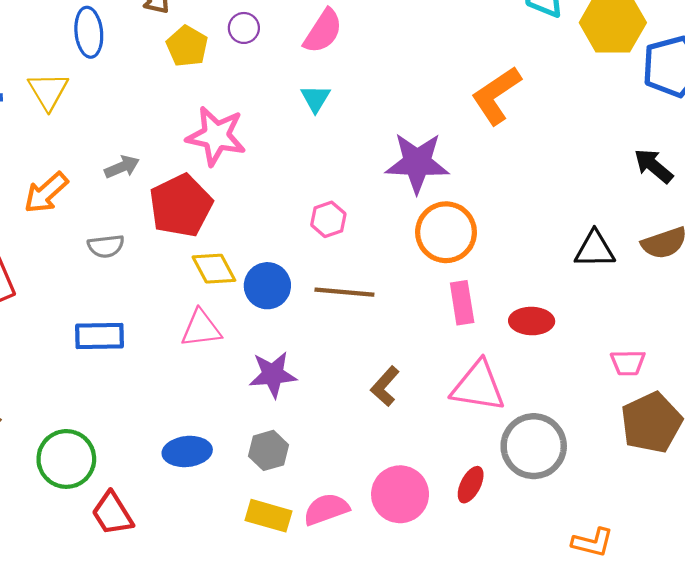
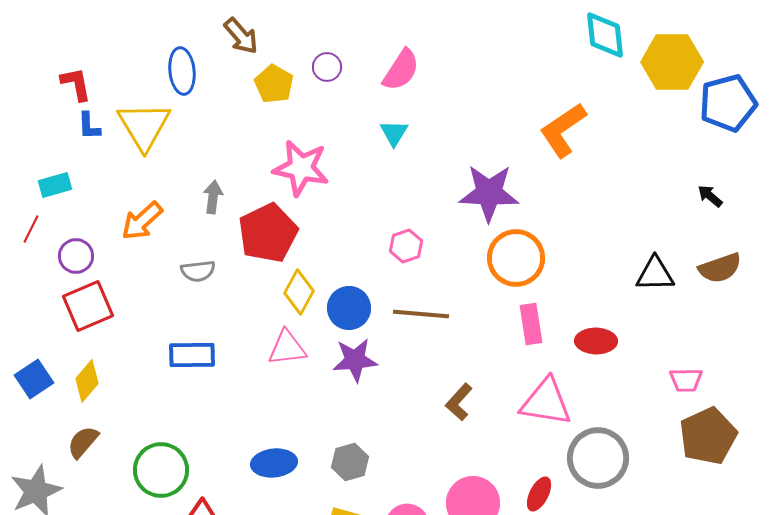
yellow triangle: (48, 91) -> (144, 126), size x1.4
black arrow: (653, 166) -> (710, 196), size x0.7
gray arrow: (122, 167) -> (213, 197), turned -60
yellow diamond: (214, 269) -> (299, 292), turned 57
purple star: (273, 374) -> (355, 360), moved

